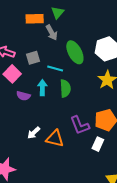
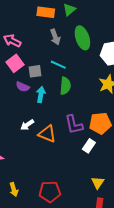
gray arrow: (52, 33) -> (55, 37), moved
green ellipse: (75, 52) -> (82, 38), moved
gray square: (33, 58) -> (35, 71), moved
cyan arrow: (42, 88) -> (41, 94), moved

